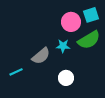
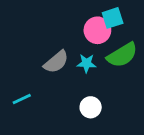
cyan square: (91, 15) -> (113, 18), moved
gray semicircle: (41, 56) -> (56, 62), moved

